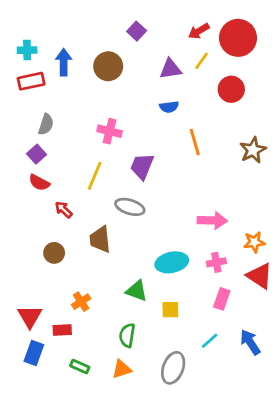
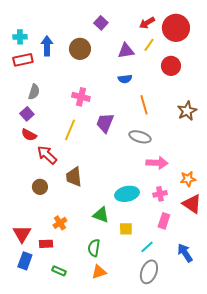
gray ellipse: (130, 207) -> (140, 137), moved
red arrow: (64, 210) -> (47, 155), size x1.5
cyan line: (210, 341) -> (147, 247), moved
gray ellipse: (173, 368) -> (149, 272), moved
orange triangle: (122, 369) -> (99, 272), moved

